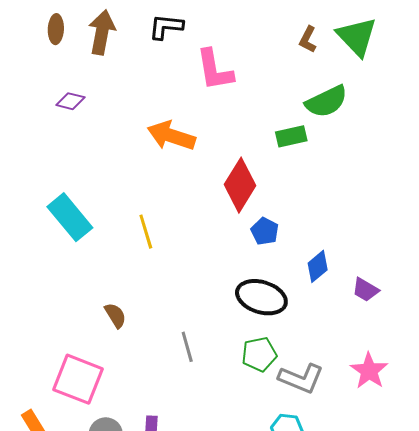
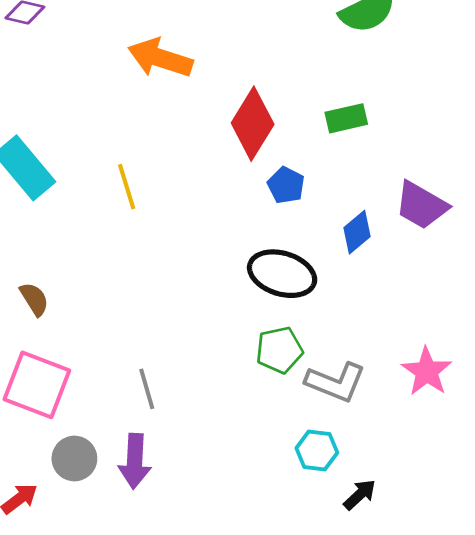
green rectangle: (291, 136) -> (346, 118), moved
purple trapezoid: (365, 290) -> (421, 205), moved, size x1.5
brown semicircle: (115, 315) -> (34, 299), moved
gray line: (187, 347) -> (147, 389), moved

